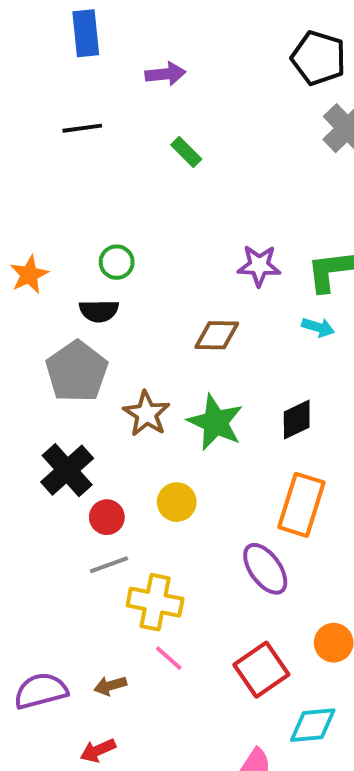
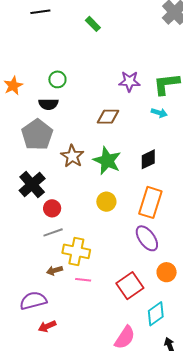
yellow circle: (177, 502) -> (106, 202), moved
purple ellipse: (265, 569) -> (147, 238), moved
pink line: (169, 658) -> (83, 280), turned -35
brown arrow: (110, 686) -> (54, 271), moved
purple semicircle: (41, 691) -> (33, 301), moved
cyan diamond: (313, 725) -> (156, 314), turned -30

